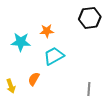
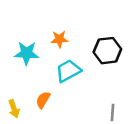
black hexagon: (90, 18) -> (107, 51), moved

